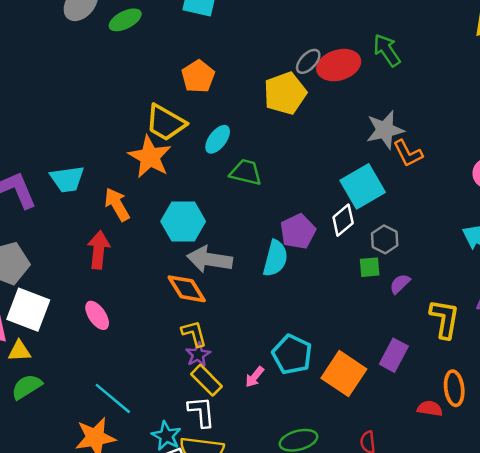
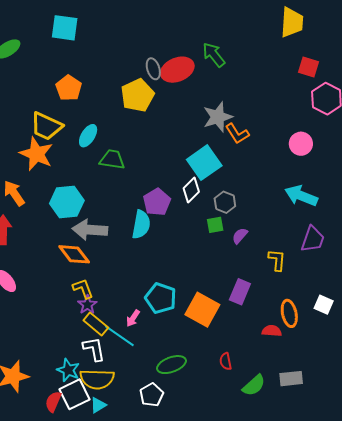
gray ellipse: (308, 61) -> (153, 69), turned -55
yellow L-shape: (445, 319) -> (277, 260), size x0.7
cyan line: (113, 398) -> (119, 336), moved

